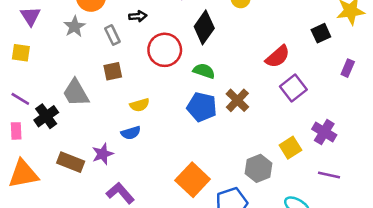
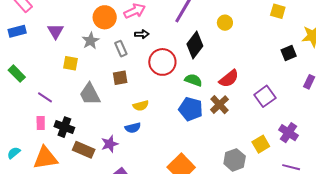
yellow square: (21, 53) -> (71, 63), moved
red semicircle: (278, 57) -> (229, 79), moved
black cross: (46, 116) -> (64, 127), moved, turned -36

